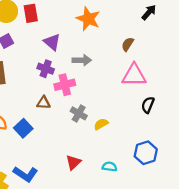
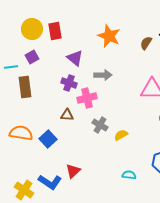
brown semicircle: (128, 44) -> (146, 43), moved
red triangle: (73, 162) -> (73, 171), moved

